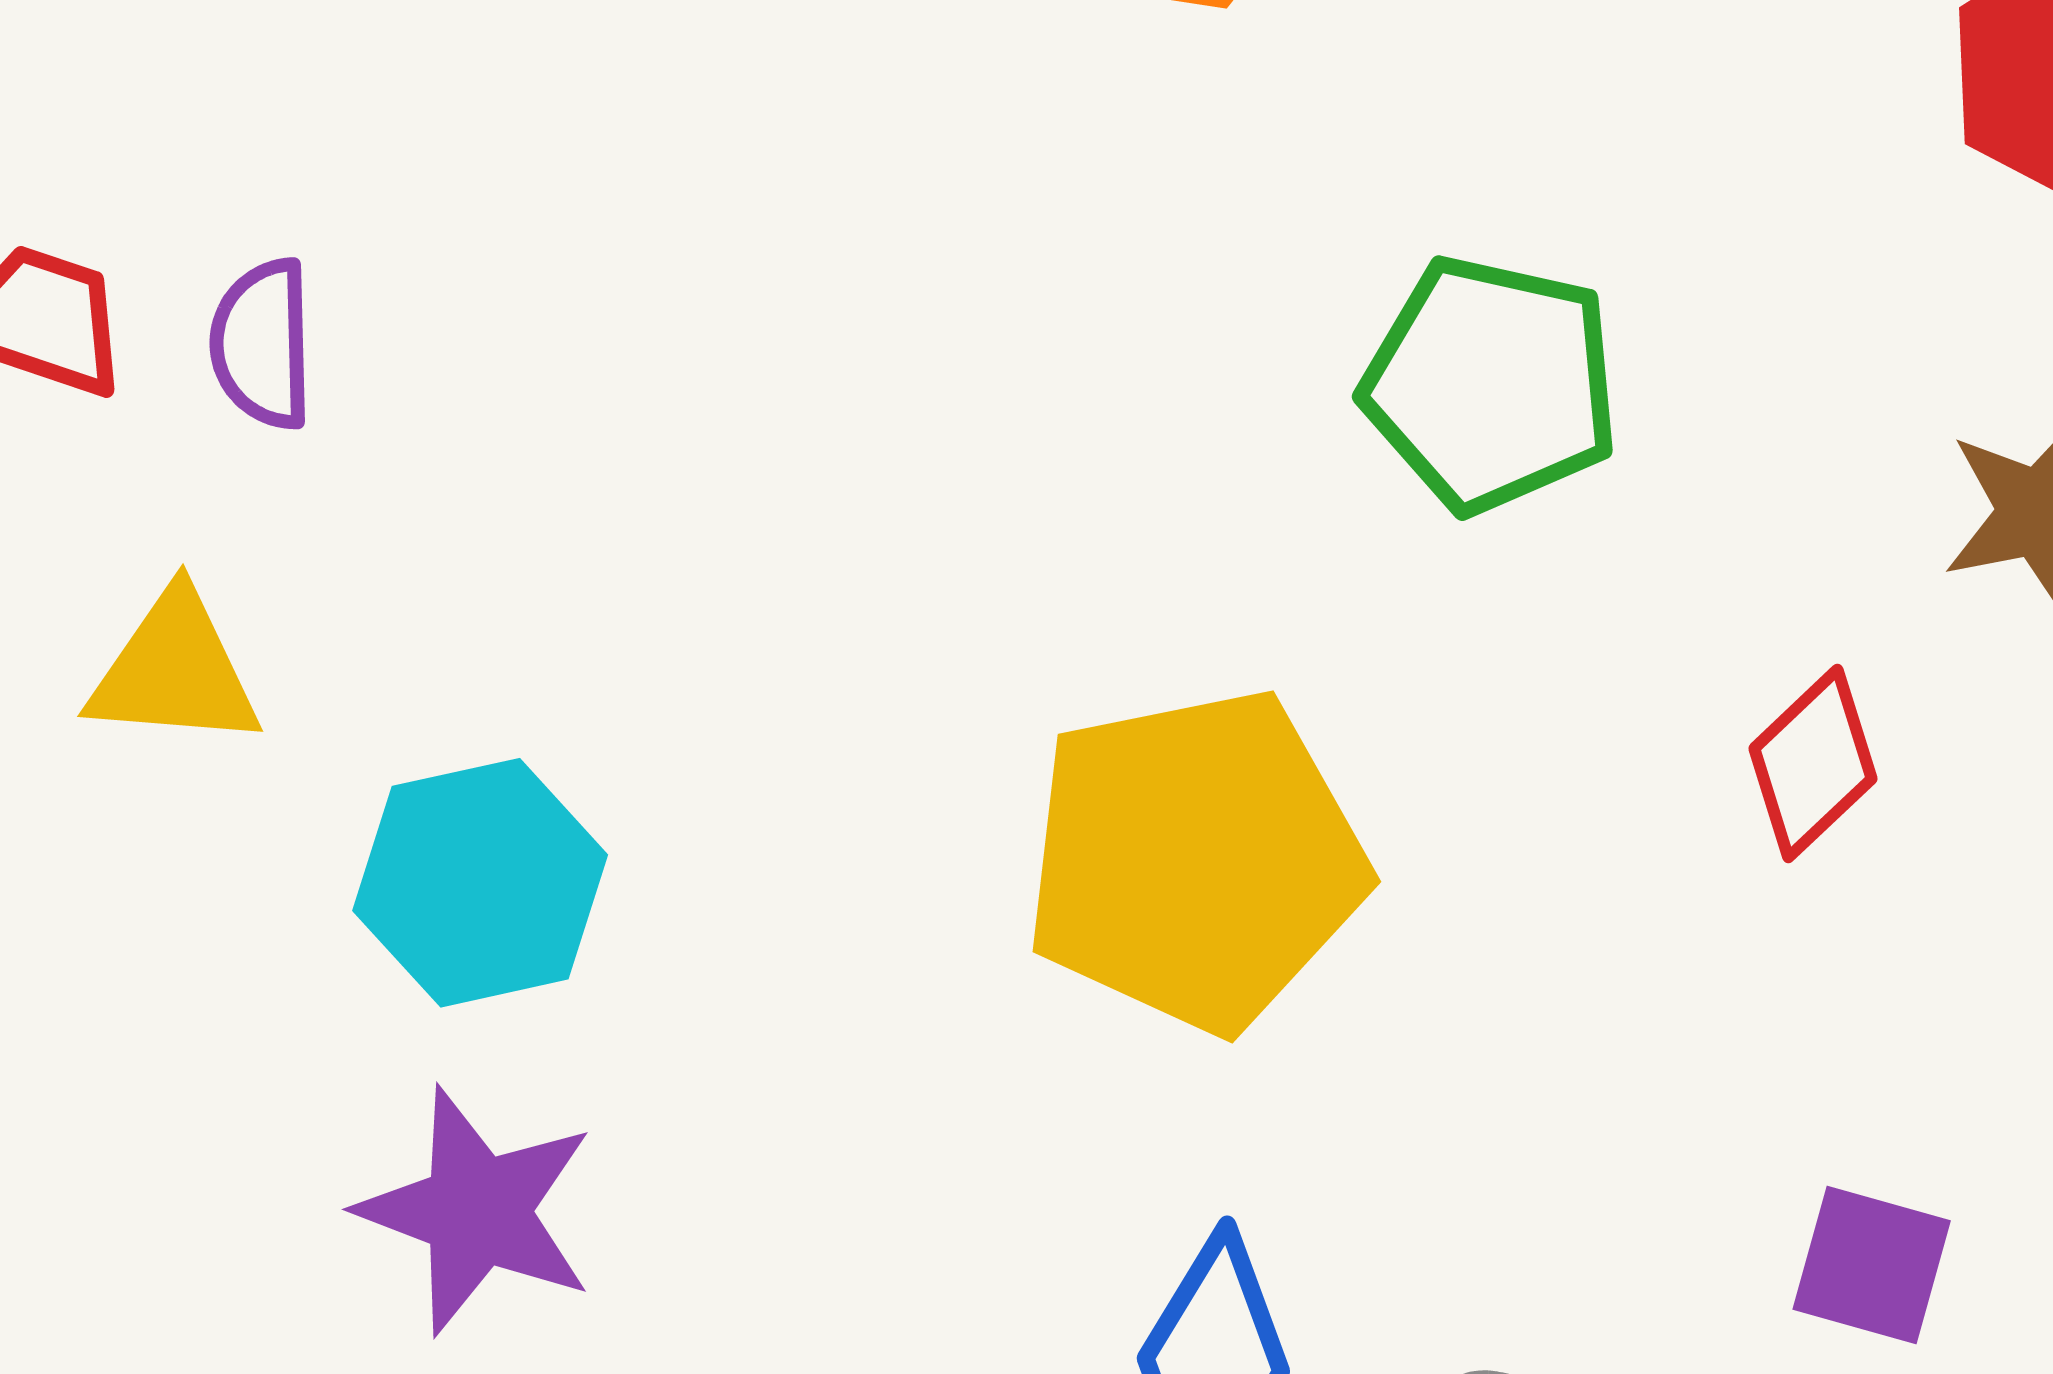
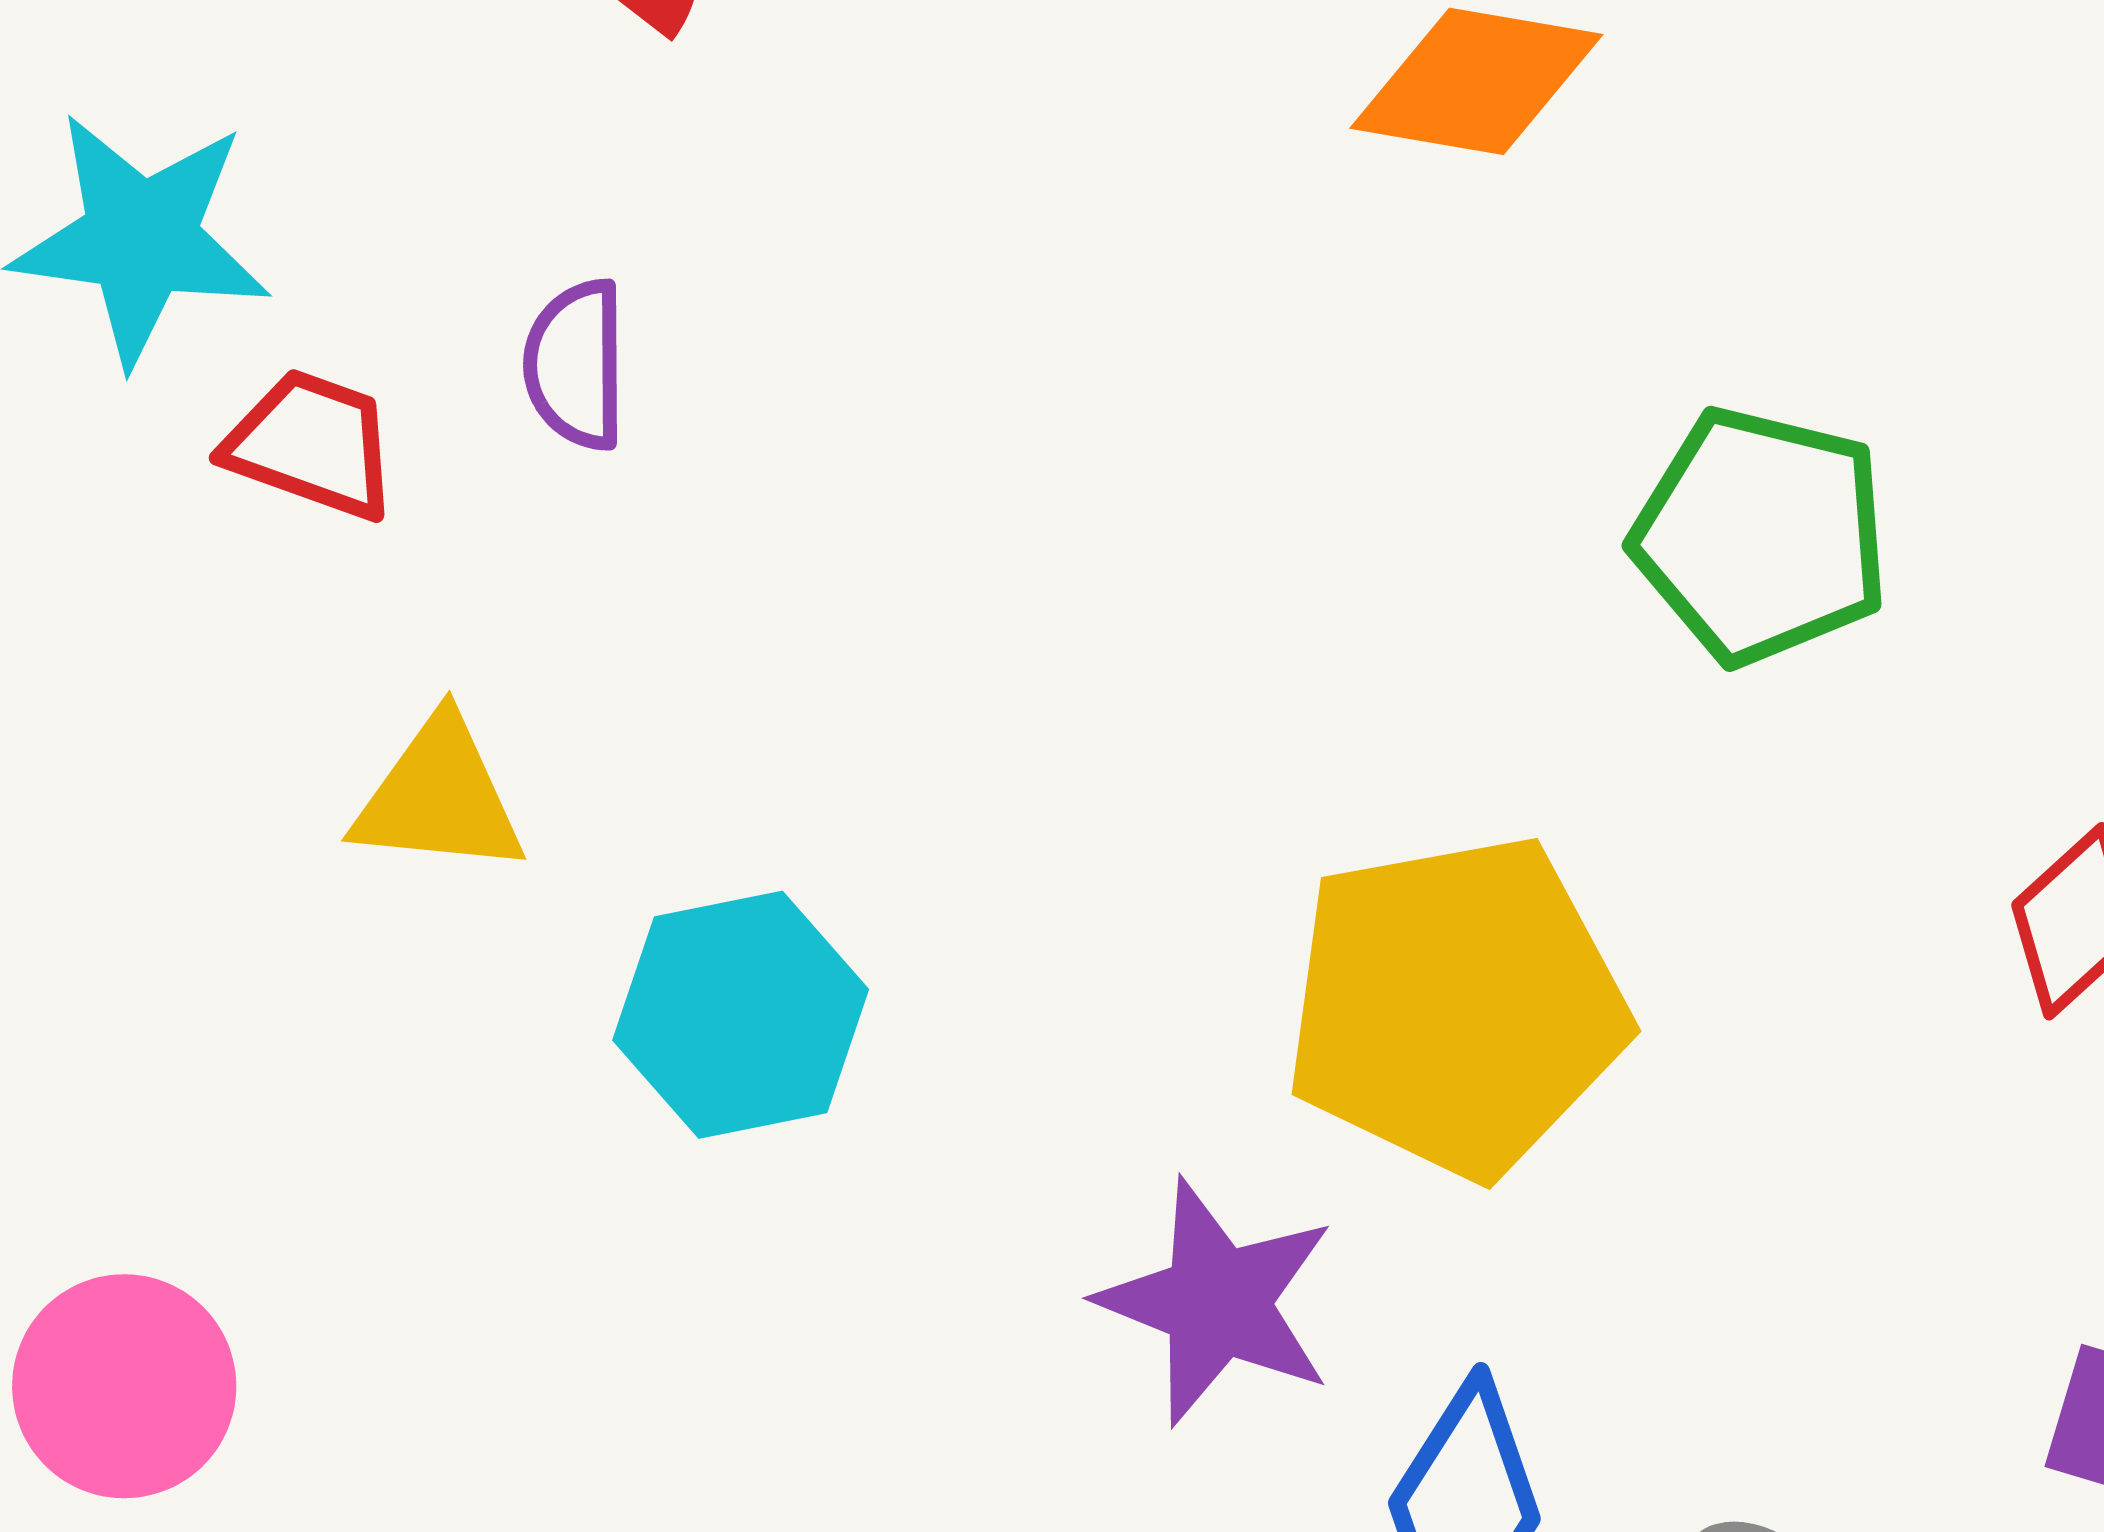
purple semicircle: (262, 344) -> (576, 365), moved
purple star: (477, 1211) -> (1217, 1302), moved

